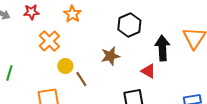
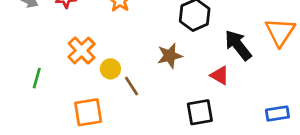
orange cross: (49, 41) -> (82, 50), moved
black arrow: (162, 48) -> (238, 45), turned -35

